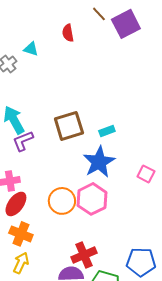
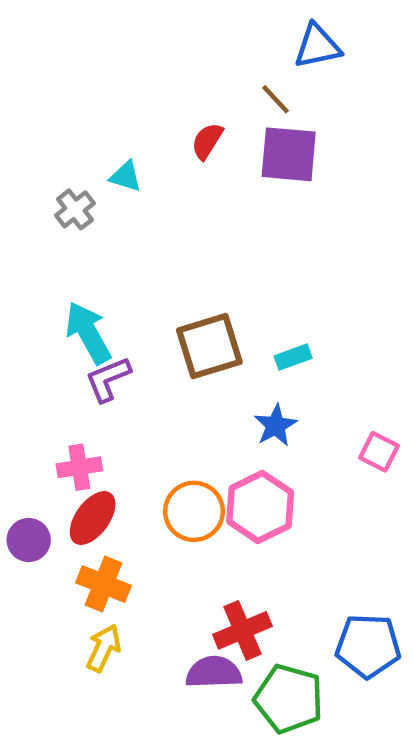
purple square: (126, 24) -> (289, 154), moved, turned 32
red semicircle: (68, 33) -> (207, 141), turned 42
blue star: (99, 162) -> (276, 425), size x0.6

